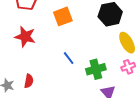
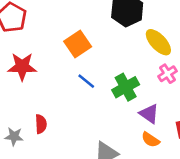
orange square: (63, 16) -> (78, 44), moved

